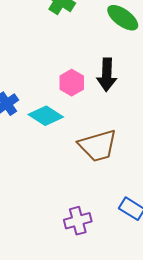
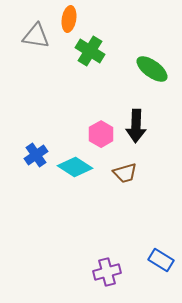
brown trapezoid: (98, 146) -> (125, 173), moved, size x0.6

